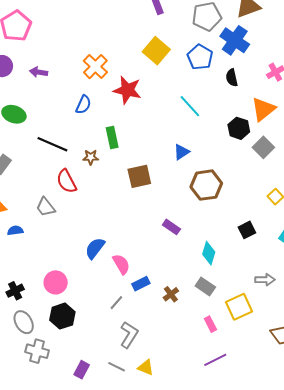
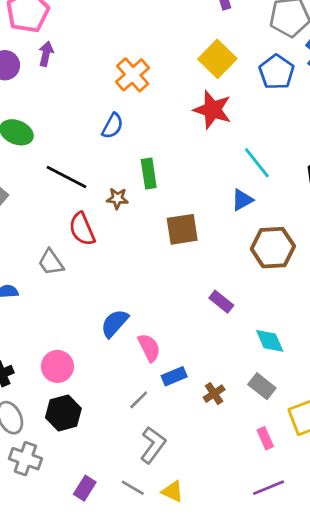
purple arrow: (39, 72) -> (46, 54), moved, turned 90
red star: (127, 90) -> (212, 110), moved
cyan line: (190, 106) -> (257, 163), moved
cyan diamond: (209, 253) -> (270, 341), turned -45

